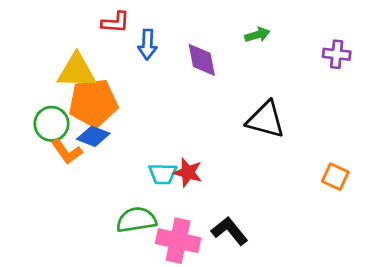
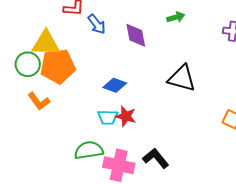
blue arrow: (147, 45) -> (97, 24), turned -40
green circle: (51, 124) -> (28, 64), moved
blue diamond: (93, 136) -> (115, 85), moved

